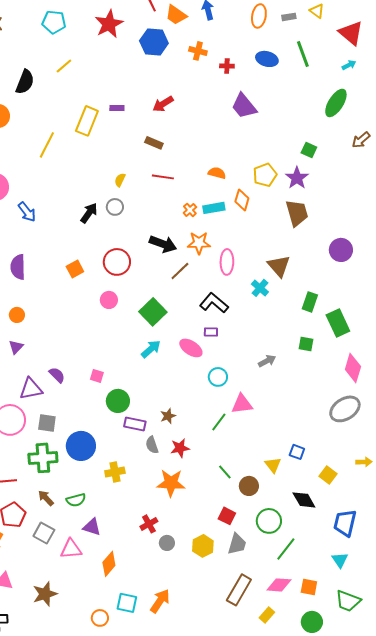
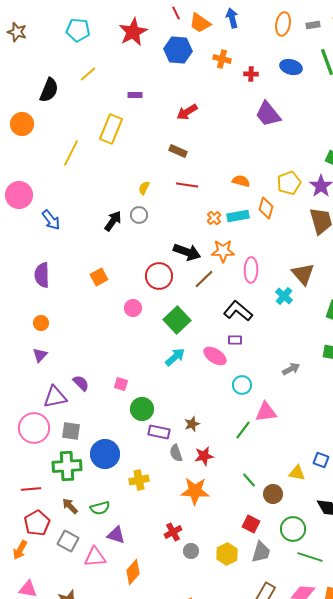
purple rectangle: (117, 108) -> (135, 95), moved
red circle: (117, 262) -> (159, 276), moved
yellow triangle: (273, 465) -> (297, 473), turned -42
green line: (286, 549) -> (310, 557), turned 70

